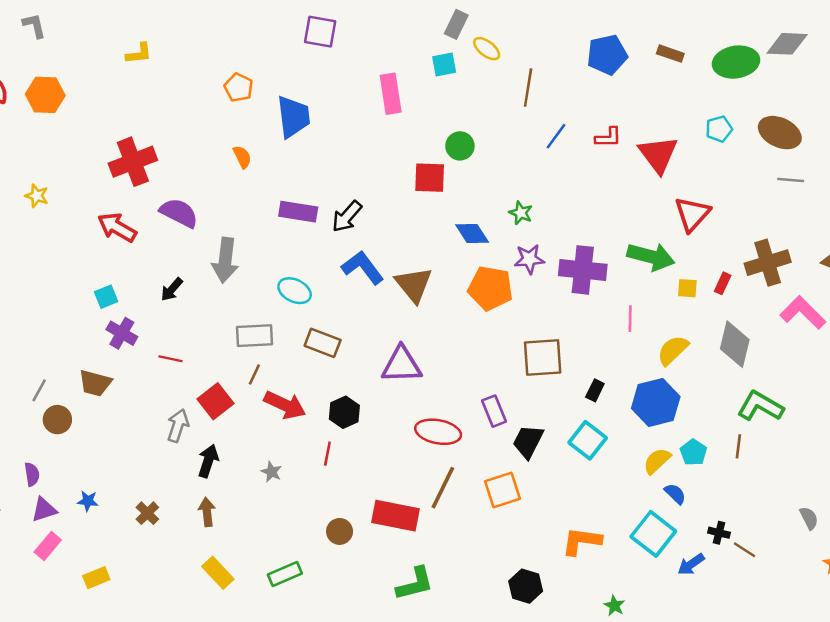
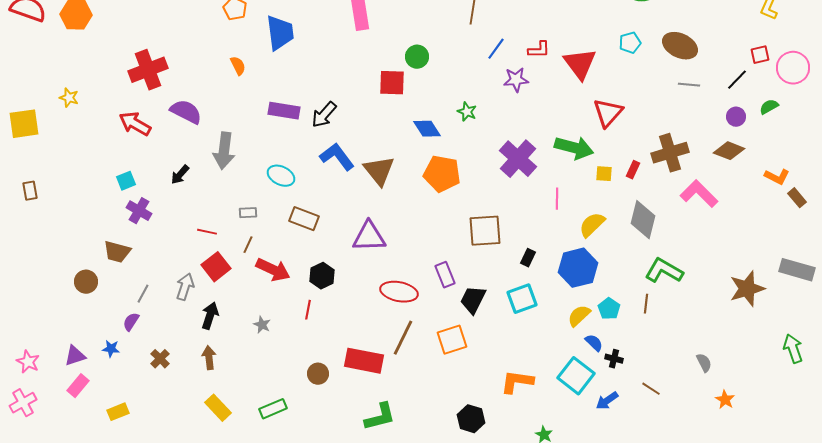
purple star: (529, 259) -> (516, 80), moved
purple cross: (583, 270) -> (518, 159), turned 36
gray rectangle: (254, 336) -> (248, 213), size x0.6
red line: (171, 359) -> (207, 232), moved
gray line: (39, 390) -> (143, 294), moved
cyan square: (588, 440) -> (522, 299), turned 32
purple semicircle: (32, 474) -> (131, 322), moved, turned -138
black cross: (719, 533) -> (614, 359), moved

